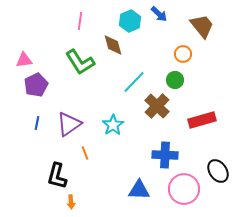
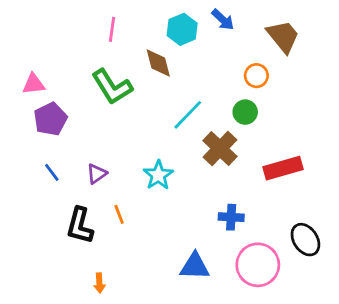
blue line: (37, 123) -> (52, 172), turned -48
purple triangle: (69, 124) -> (97, 174), size x0.6
blue cross: (165, 155) -> (231, 217), size x0.7
black L-shape: (57, 176) -> (80, 226), moved

